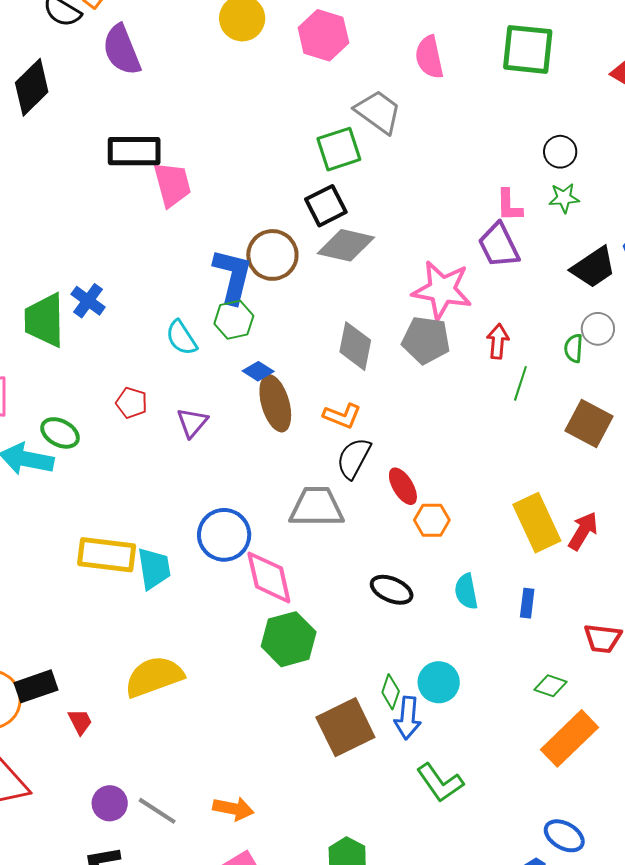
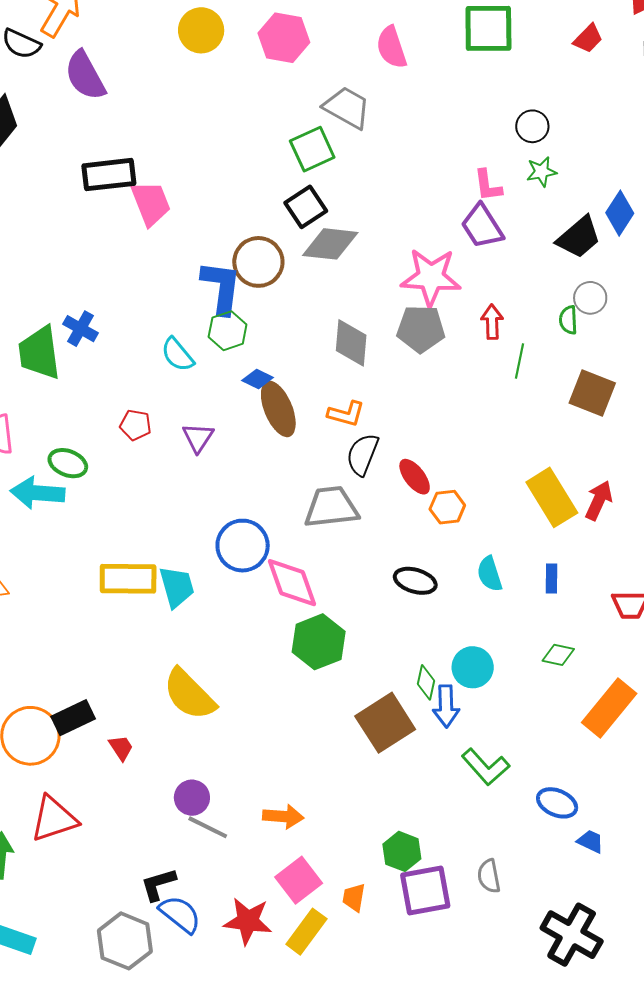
yellow semicircle: (154, 677) -> (189, 694), turned -108
green diamond: (550, 686) -> (558, 655), moved
purple circle: (110, 803) -> (192, 798), moved
blue ellipse: (564, 836) -> (557, 803), moved

